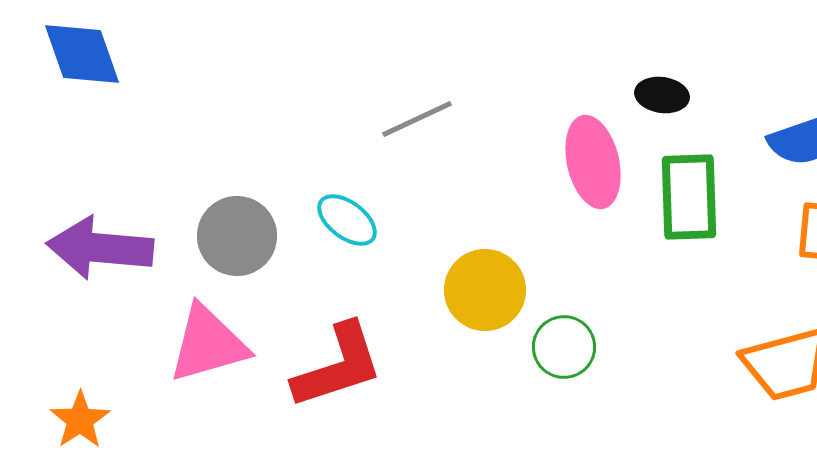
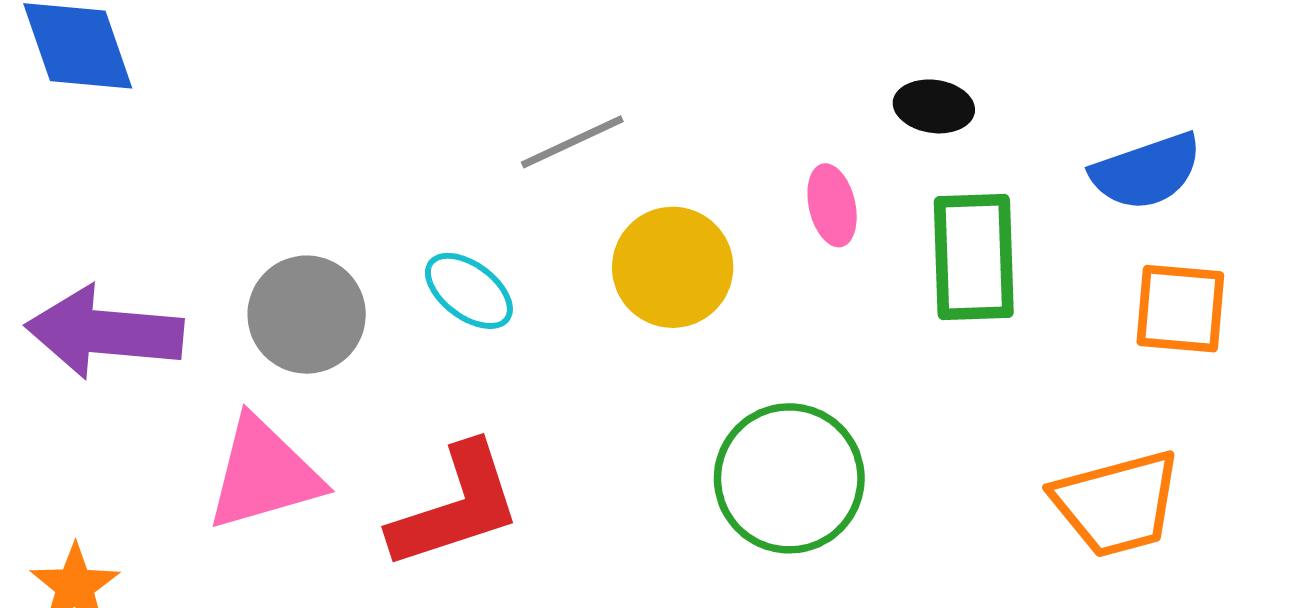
pink ellipse: (593, 162) -> (832, 205), size x0.6
yellow circle: (485, 290) -> (673, 267), moved
green circle: (564, 347) -> (789, 478), size x1.6

